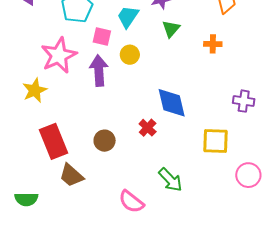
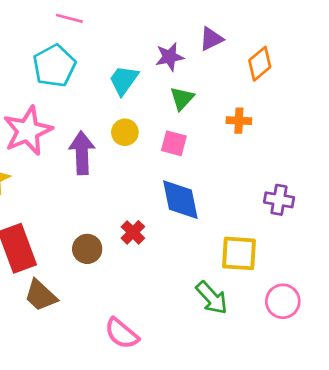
pink square: (102, 37) -> (174, 143), moved
red cross: (148, 128) -> (133, 232), moved
green arrow: (170, 180) -> (212, 298), moved

